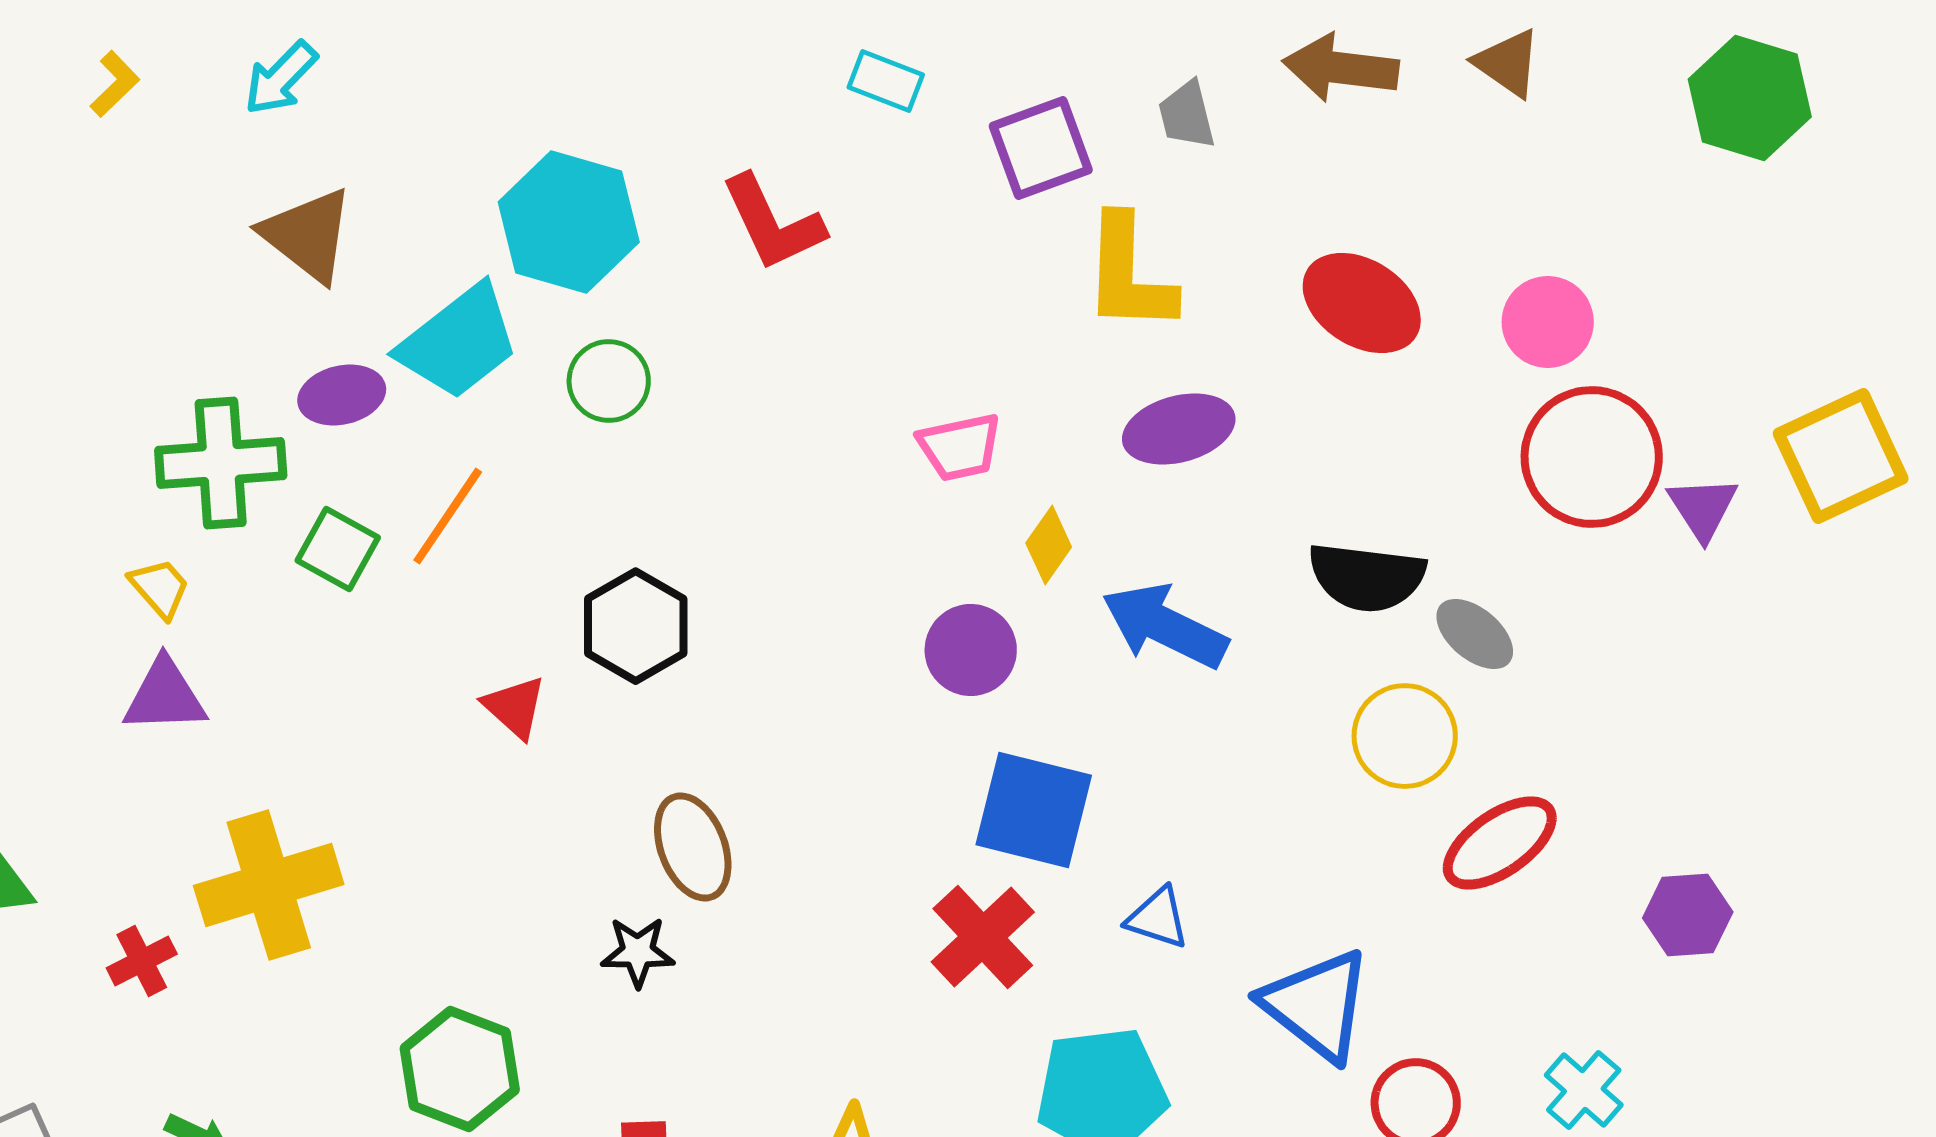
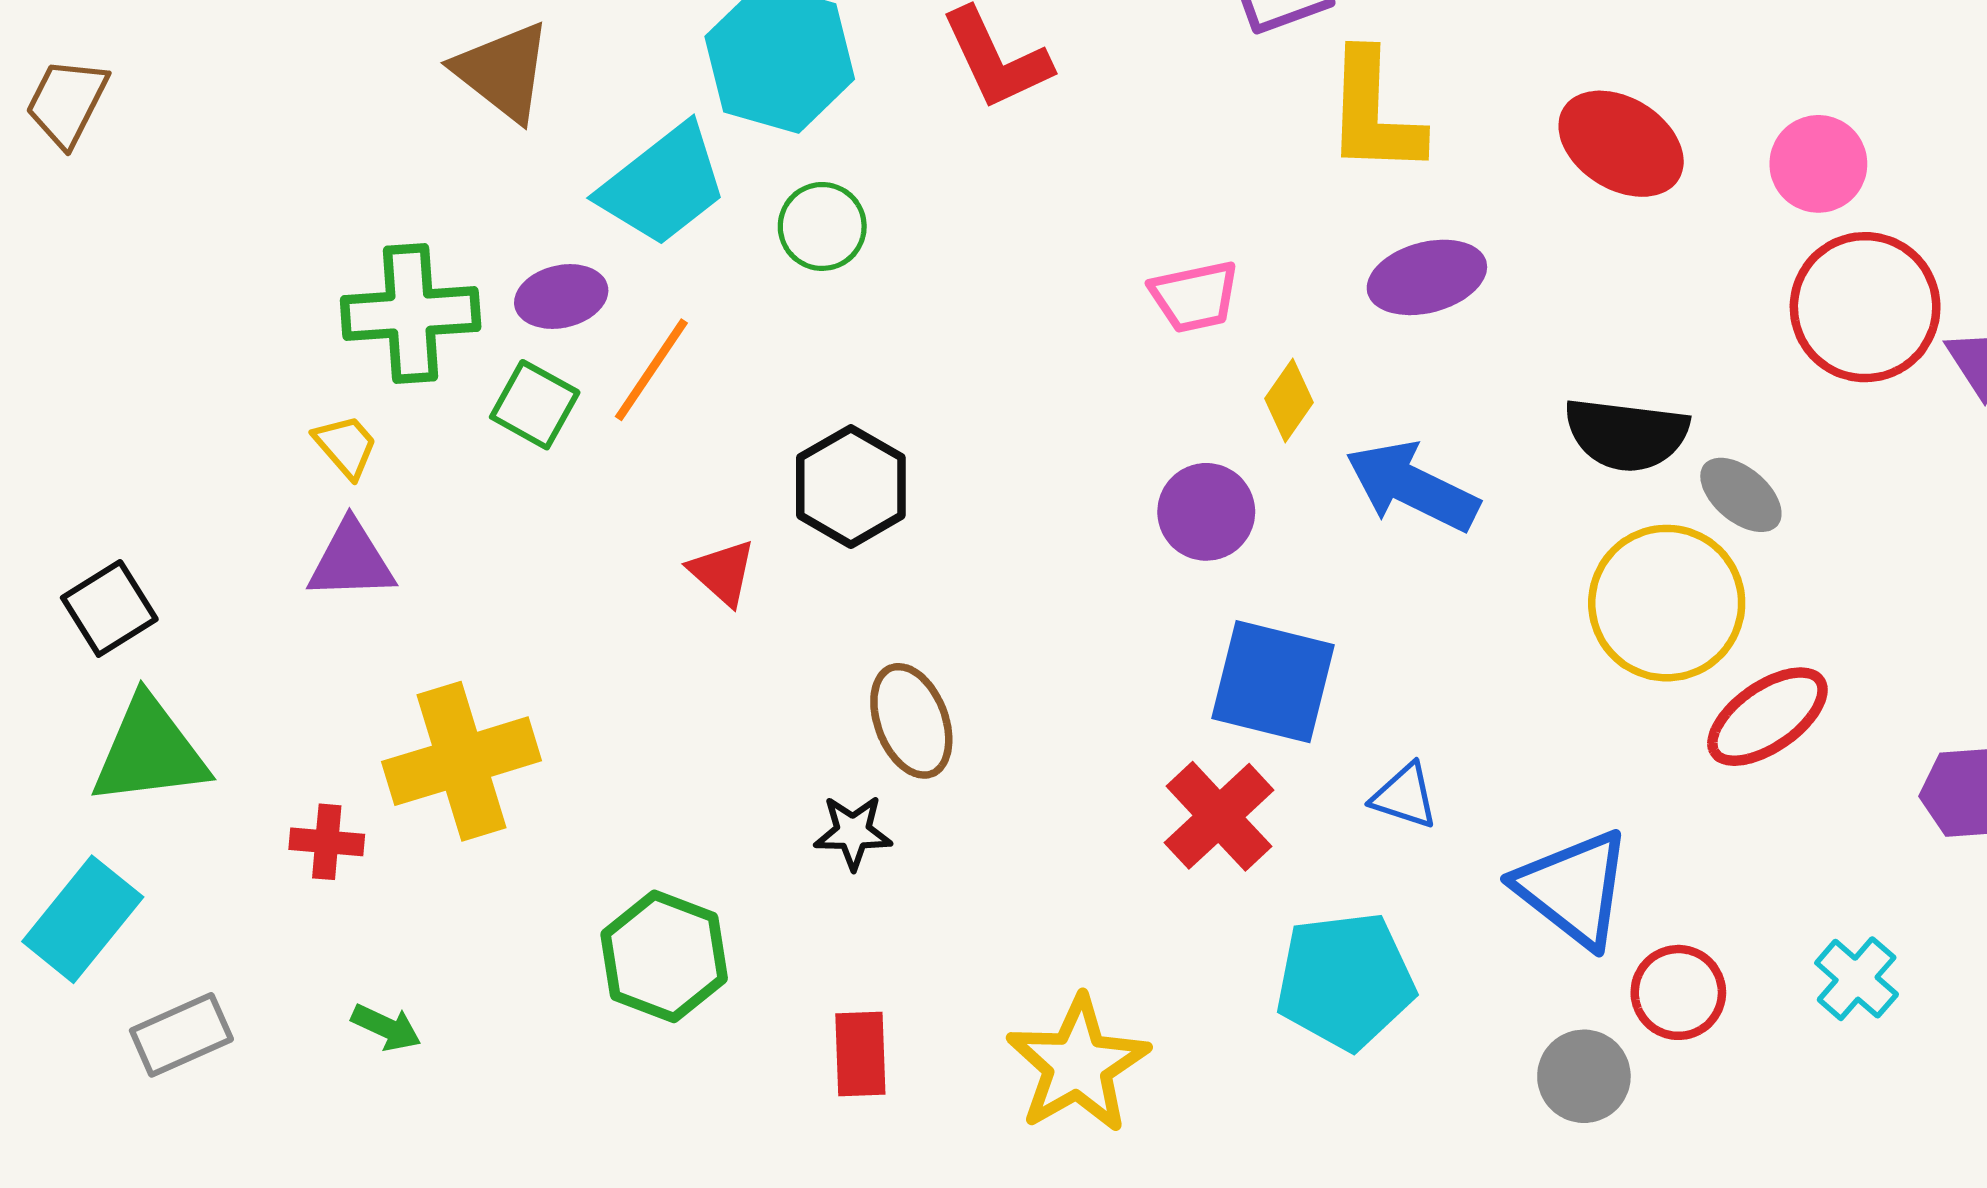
purple ellipse: (342, 395) -> (561, 297), moved
yellow circle: (1405, 736) -> (1667, 603), size x1.4
red cross: (142, 961) -> (327, 842), turned 32

